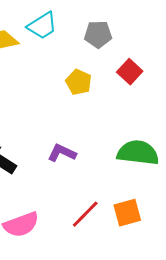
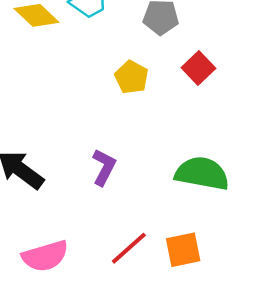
purple L-shape: (62, 153) -> (104, 167), turned 88

